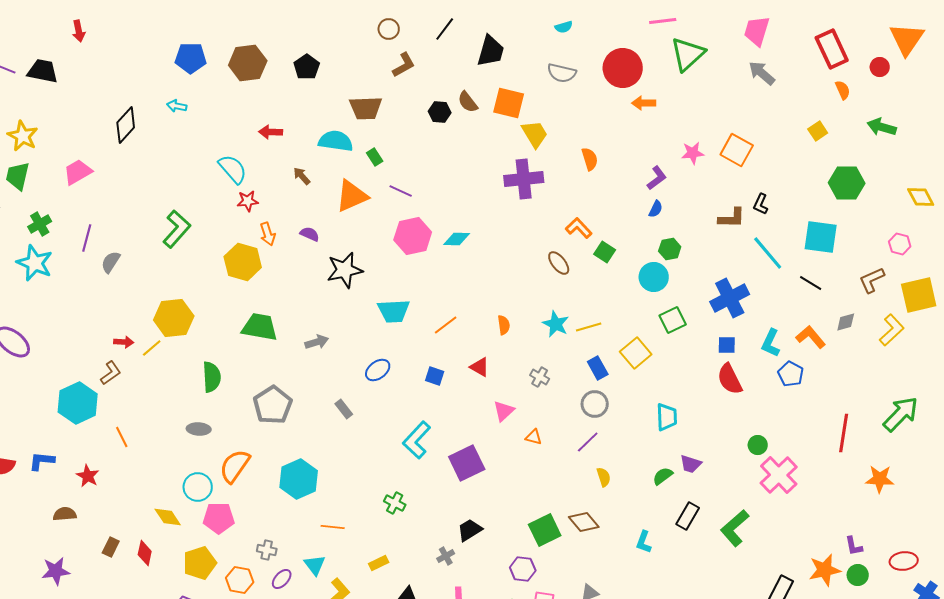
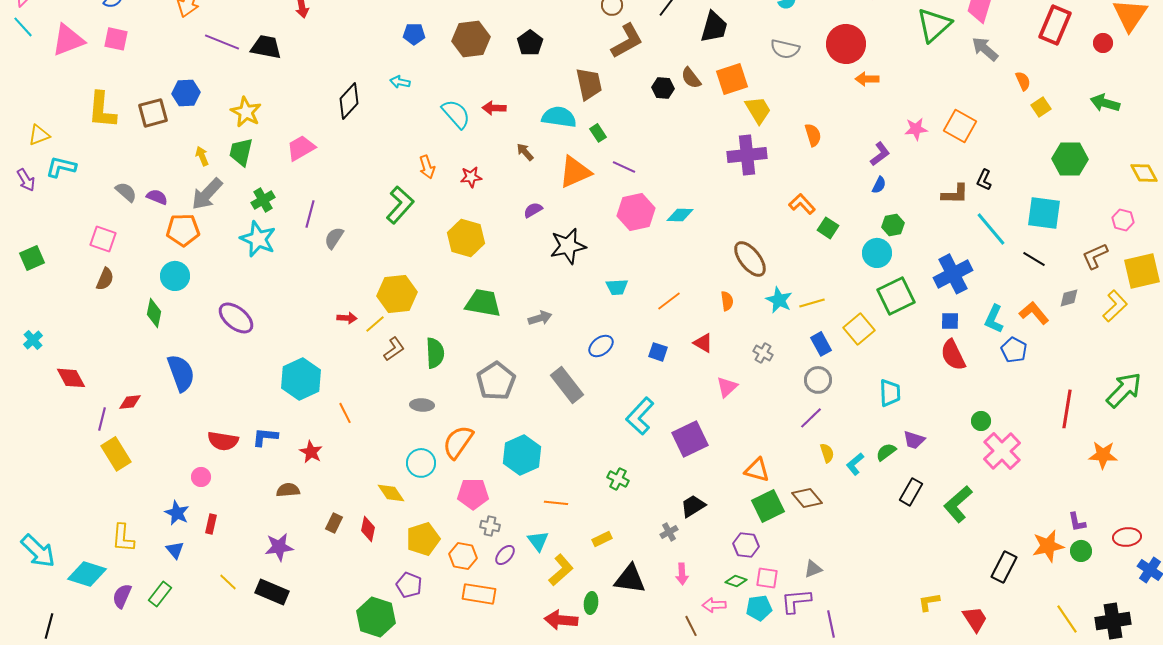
red rectangle: (832, 49) -> (1055, 25), turned 48
green triangle: (688, 54) -> (934, 25), moved
blue pentagon: (191, 58) -> (414, 34), size x0.7
brown L-shape: (404, 65) -> (627, 41), size x1.4
orange semicircle: (843, 90) -> (1023, 81), moved
orange square: (509, 103) -> (732, 79), turned -32
brown trapezoid: (366, 108) -> (589, 84), turned -100
cyan semicircle: (233, 169) -> (456, 114), moved
orange arrow: (268, 234) -> (427, 167), moved
purple semicircle: (310, 234) -> (533, 210), turned -54
brown ellipse: (559, 263) -> (750, 259), moved, size x1.5
cyan trapezoid: (394, 311) -> (617, 287), size x0.7
green square: (673, 320) -> (896, 296), size x1.4
brown L-shape: (111, 373) -> (394, 349), moved
gray rectangle: (344, 409) -> (567, 385), size x1.8
orange triangle: (534, 437) -> (757, 470), moved, size x1.5
pink pentagon: (219, 518) -> (473, 494), moved
cyan L-shape: (644, 542) -> (855, 464), moved, turned 30

